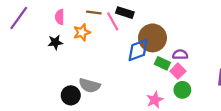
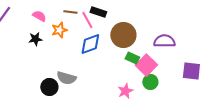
pink semicircle: (60, 17) -> (39, 16), turned 120
blue diamond: (138, 50) -> (90, 44), moved
purple semicircle: (180, 55) -> (164, 41), moved, size x1.5
pink square: (178, 71) -> (146, 65), size x1.5

